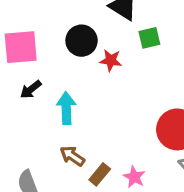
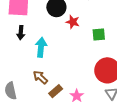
green square: (149, 38) -> (99, 35), moved
black arrow: (31, 89) -> (21, 33), turned -56

